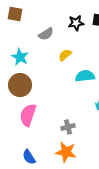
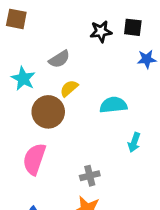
gray semicircle: (46, 34) -> (59, 59), moved
yellow semicircle: (65, 55) -> (69, 88), moved
brown circle: (20, 85) -> (48, 112), moved

